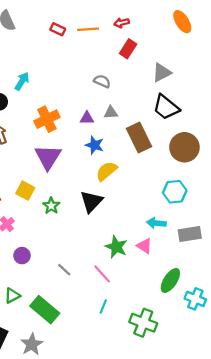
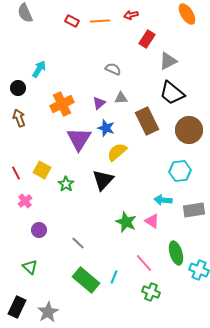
red rectangle: (128, 49) -> (147, 39), moved
purple triangle: (87, 118) -> (99, 103), turned -40
purple triangle: (48, 157) -> (79, 139), moved
pink line: (102, 274) -> (144, 263), moved
green ellipse: (170, 280) -> (176, 253), turned -50
green triangle: (12, 296) -> (30, 267), turned -49
green rectangle: (45, 310) -> (86, 280), moved
green cross: (143, 323) -> (151, 292), size x0.7

